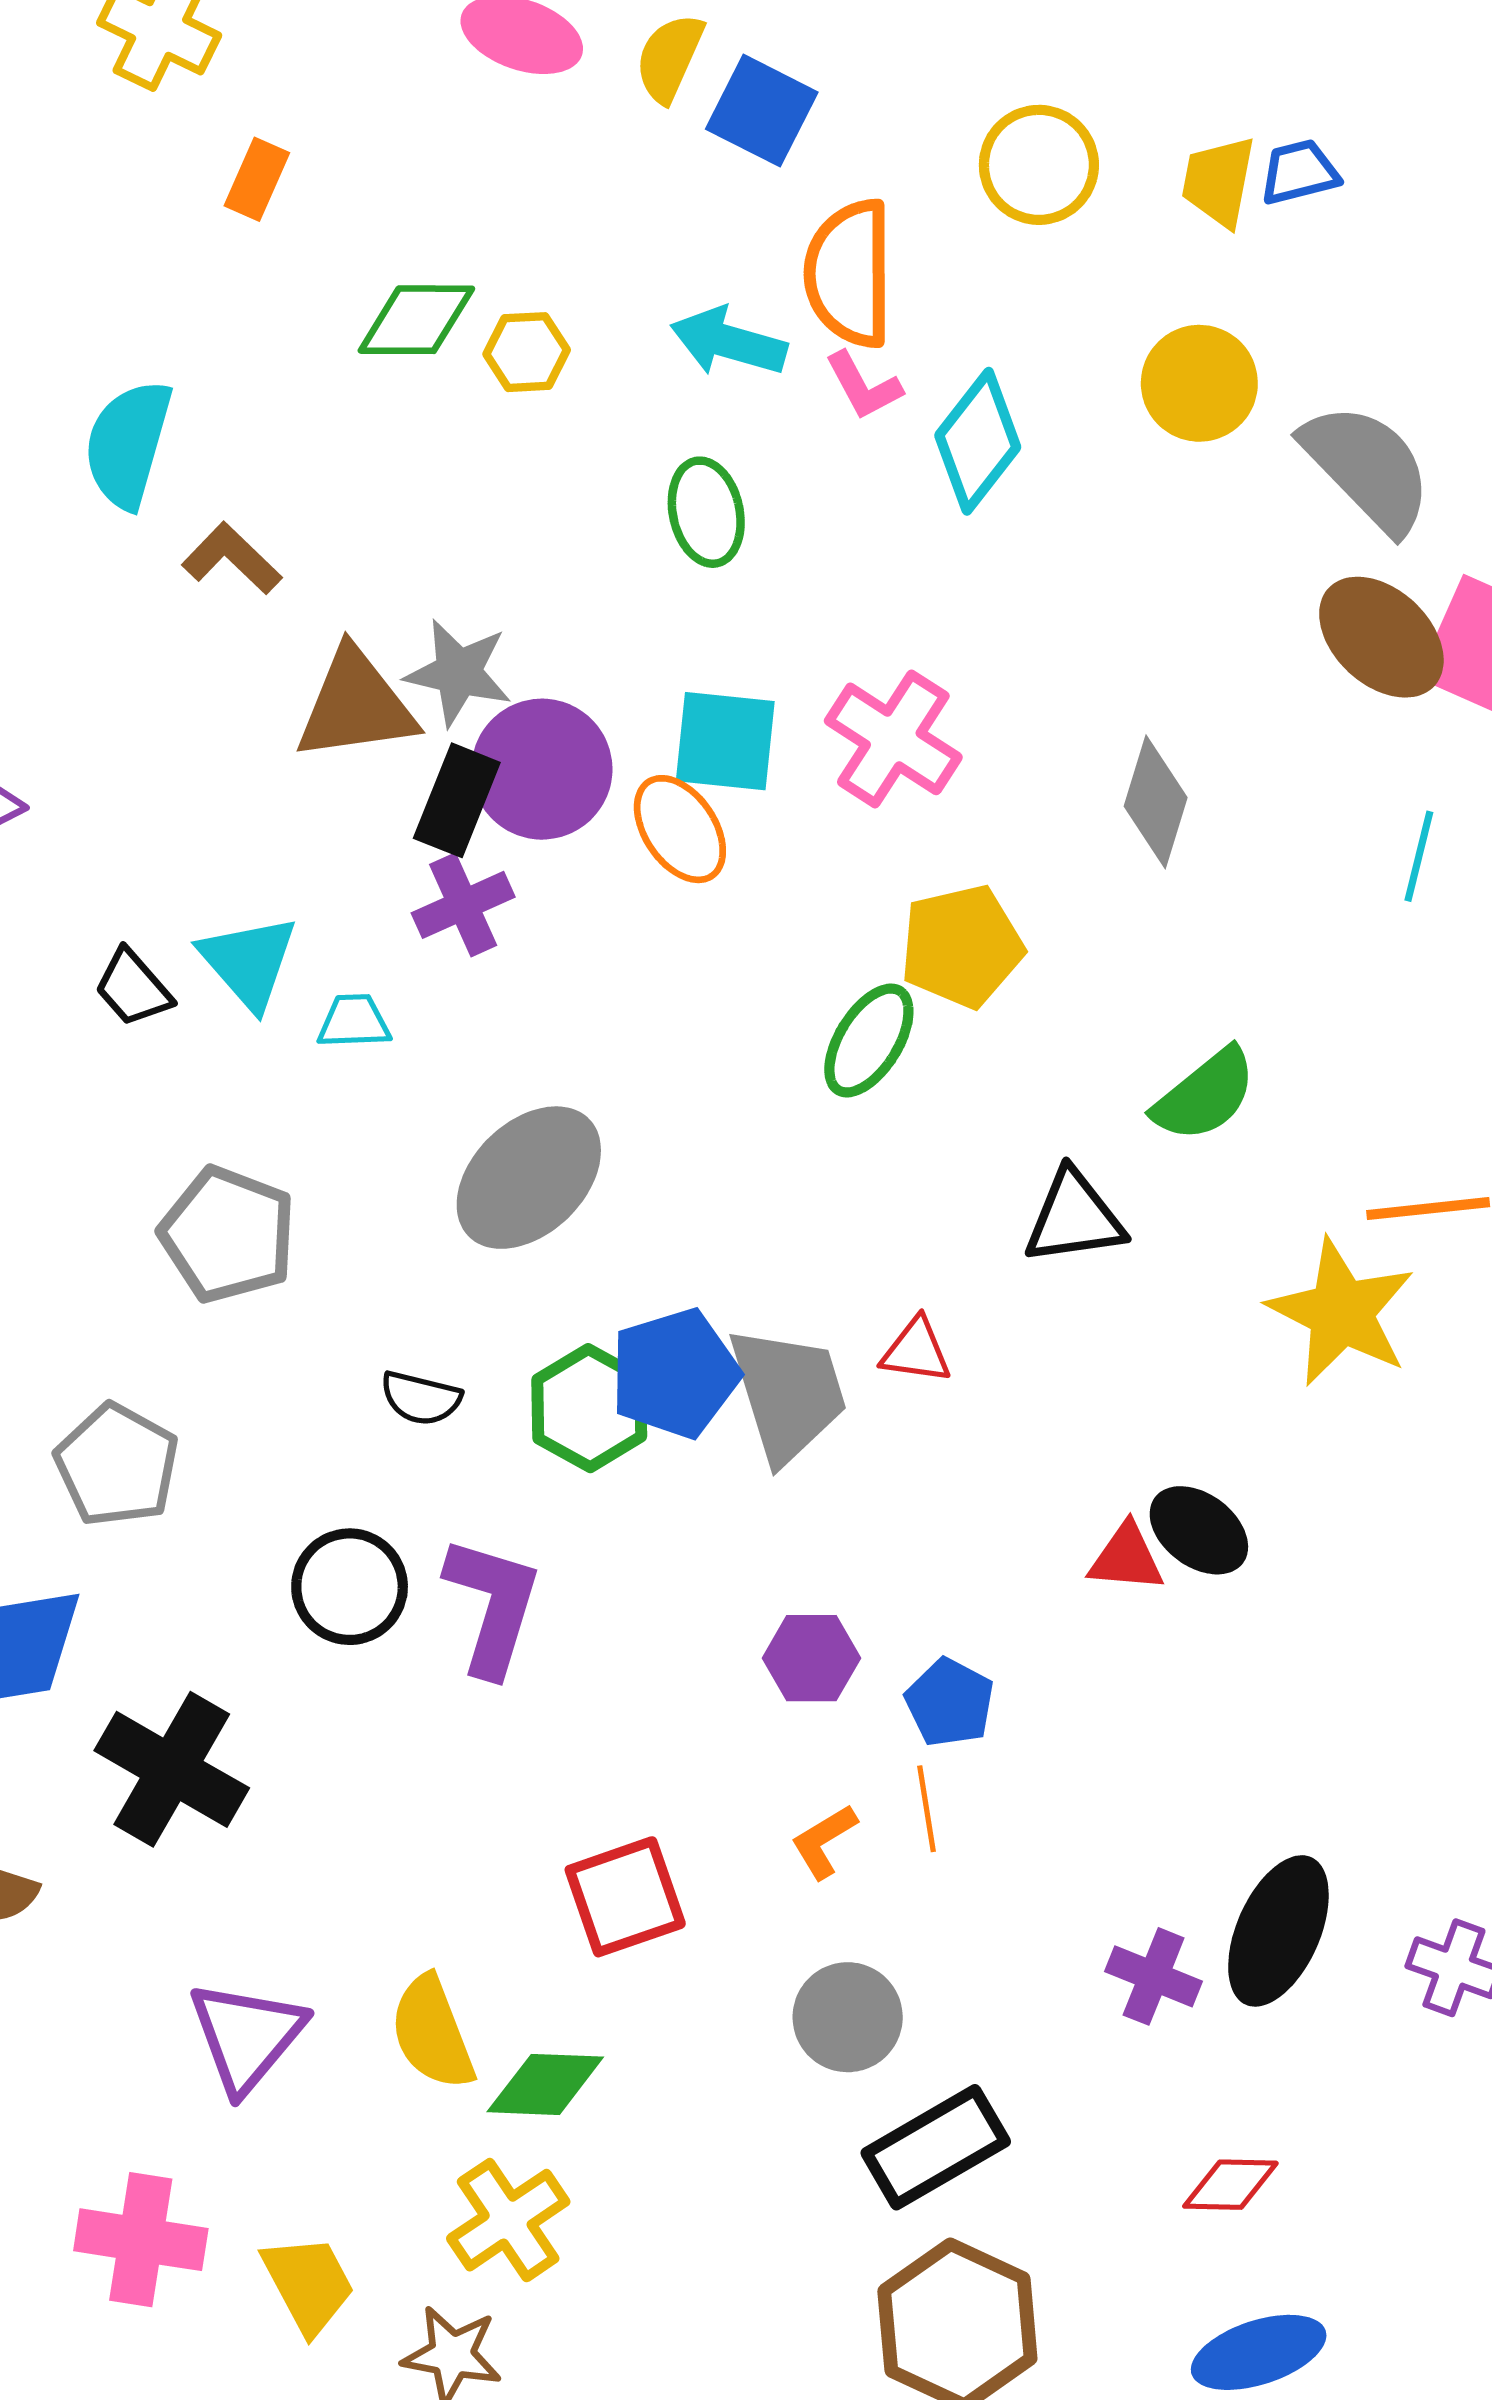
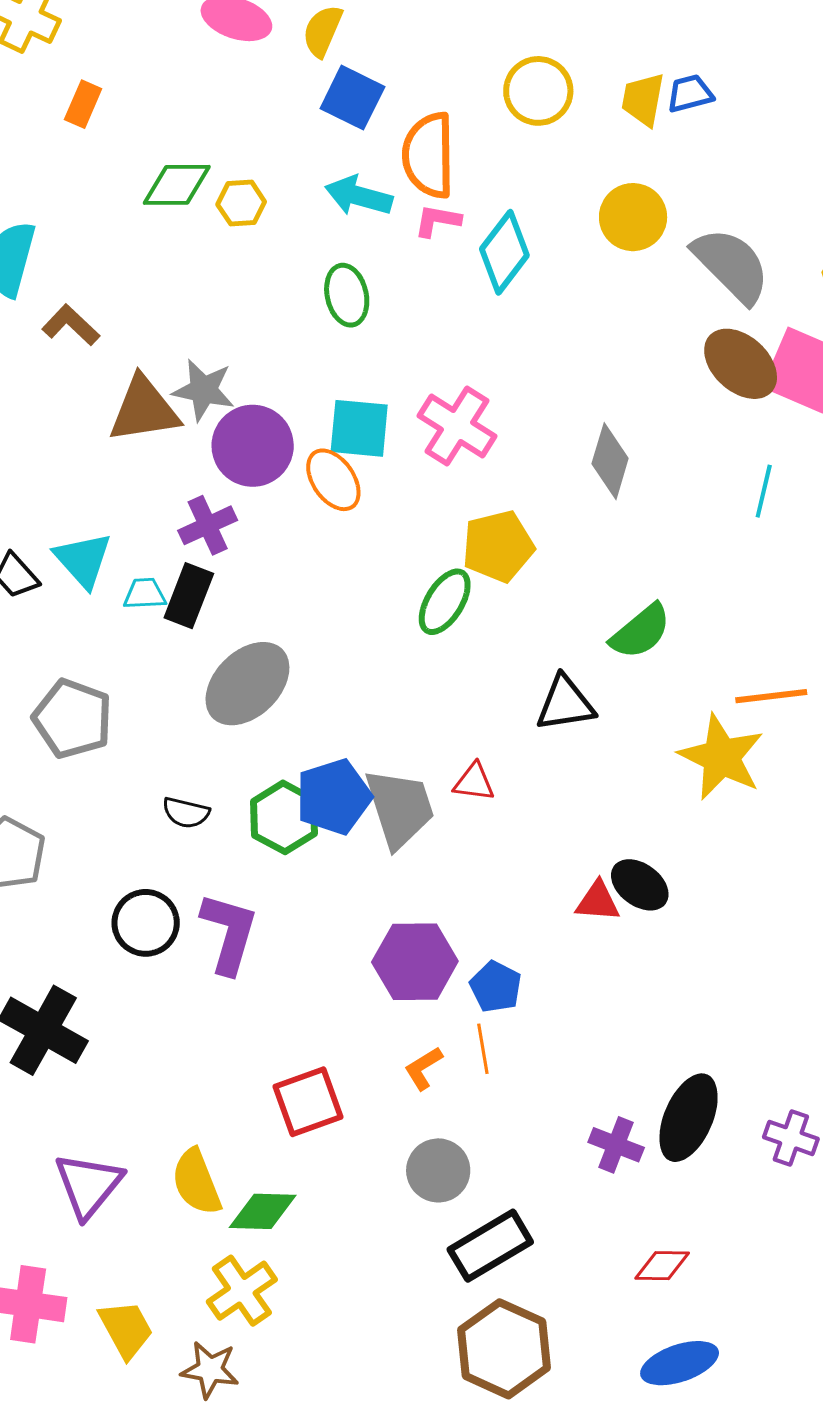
blue square: (762, 111) -> (352, 98), moved
pink L-shape: (863, 386) -> (437, 221), turned 129
black rectangle: (457, 800) -> (189, 596), moved
purple hexagon: (811, 1658) -> (415, 962), size x1.5

